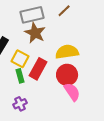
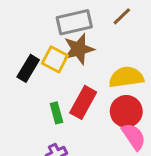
brown star: (35, 33) -> (79, 49), turned 30
yellow square: (20, 59) -> (55, 59), moved

